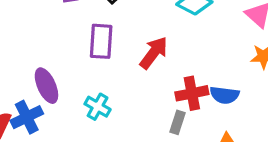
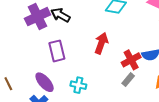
purple rectangle: (101, 41) -> (57, 51), moved
gray rectangle: (177, 122) -> (128, 80), turned 40

